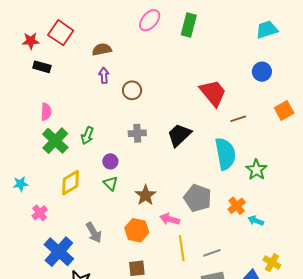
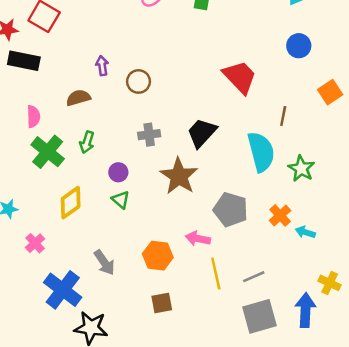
brown semicircle: (102, 49) -> (78, 98), moved
black rectangle: (42, 67) -> (24, 61), size x1.4
brown line: (238, 119) -> (283, 116), moved, turned -56
brown star: (146, 195) -> (179, 176), moved, size x1.4

